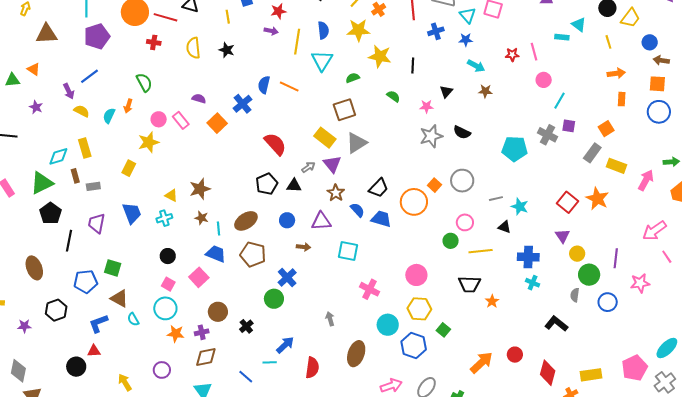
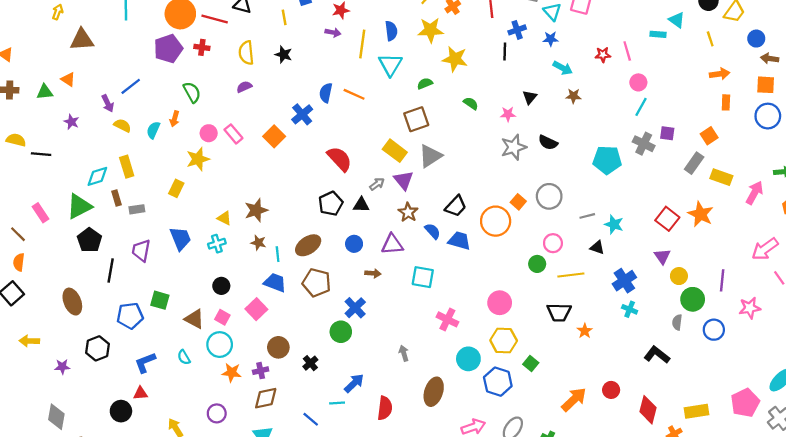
purple pentagon: (97, 36) -> (168, 49), moved
black line: (413, 65) -> (505, 52), moved
purple semicircle: (199, 99) -> (244, 87), moved, turned -40
cyan line: (559, 101) -> (641, 107), moved
blue cross: (528, 257) -> (624, 281), turned -35
brown triangle: (119, 298) -> (194, 319), moved

